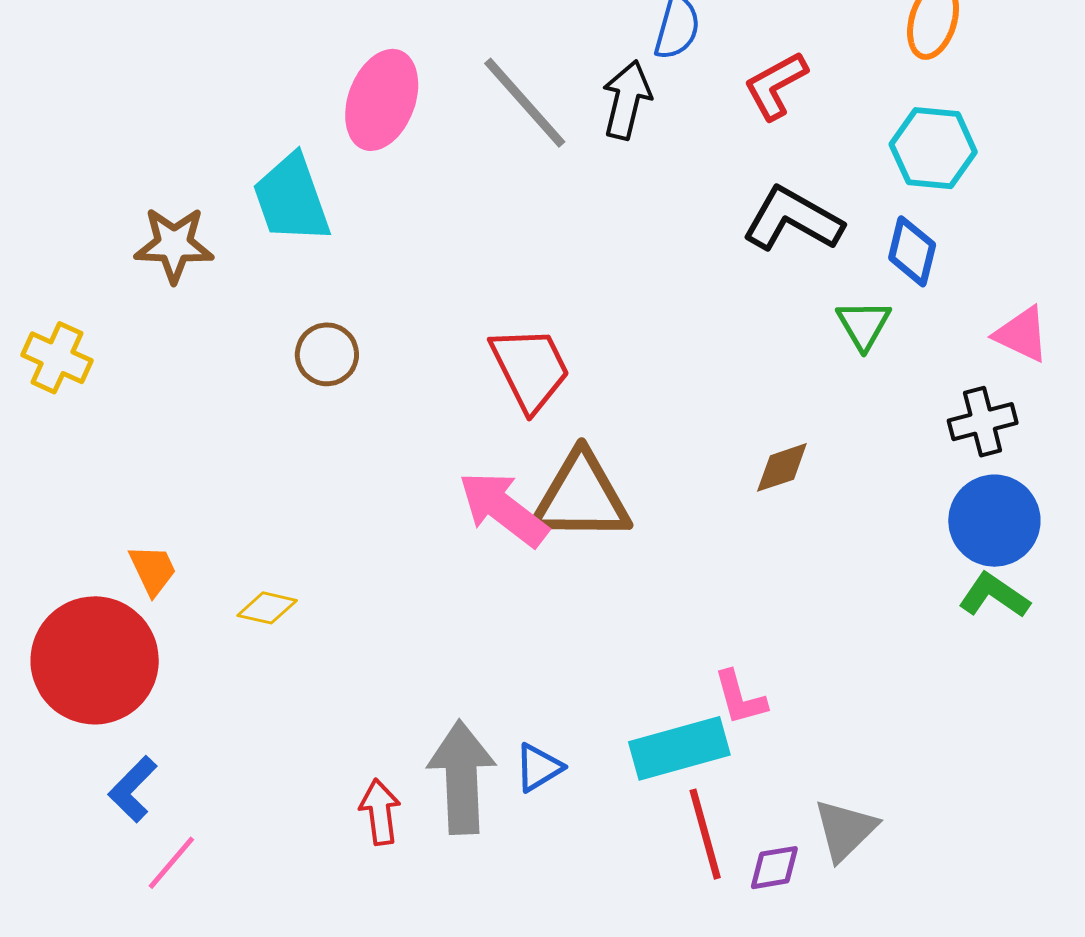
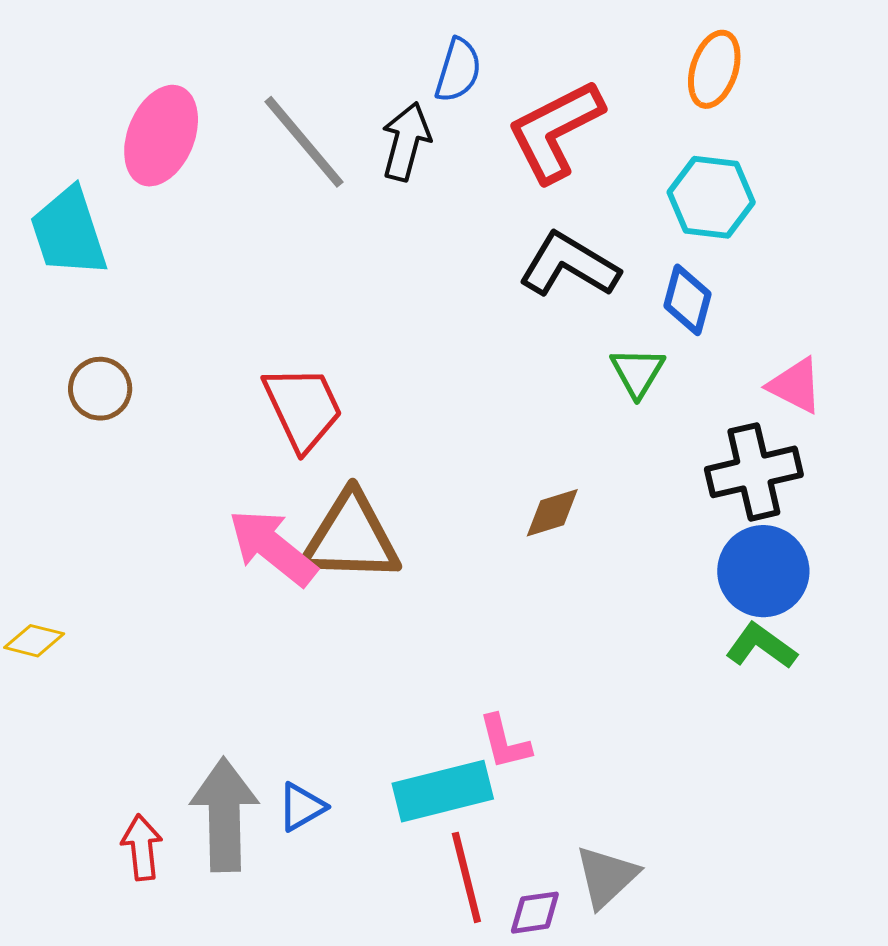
red L-shape: (776, 85) -> (555, 131), size x1.5
black cross: (983, 422) -> (754, 472), size x1.4

